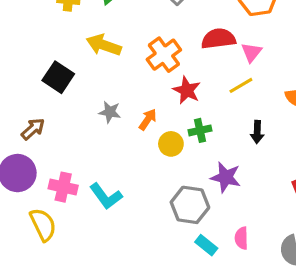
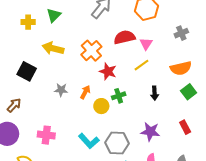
purple star: (226, 177) -> (150, 132), moved
pink cross: (63, 187) -> (46, 135), moved
cyan L-shape: (106, 196) -> (89, 141), moved

